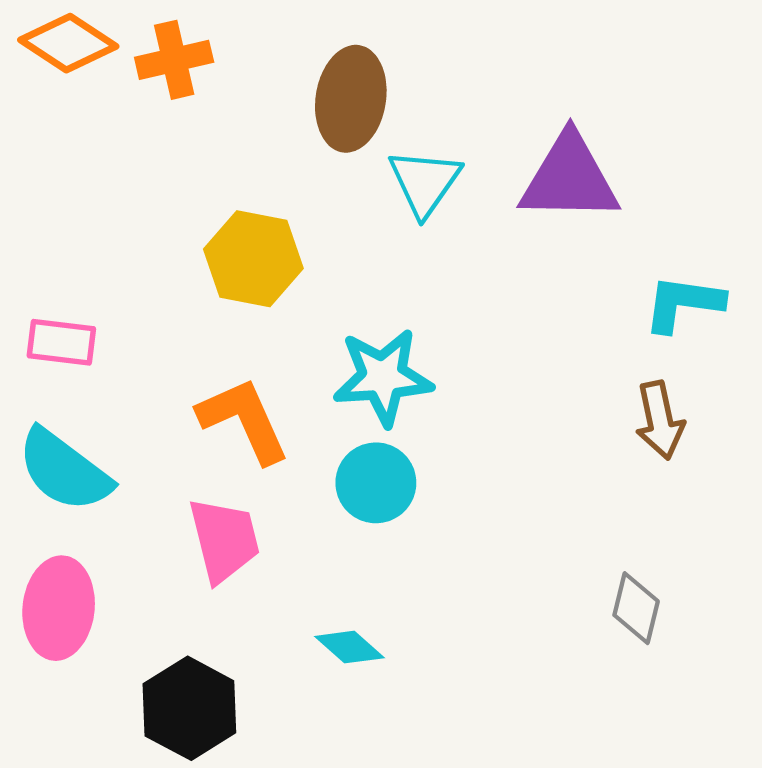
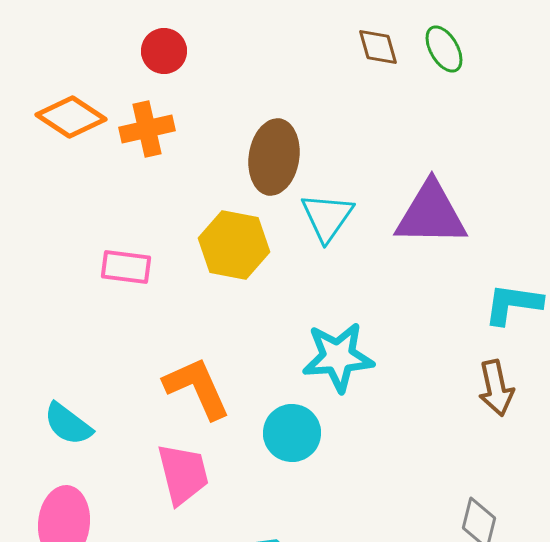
yellow hexagon: (253, 259) -> (234, 245), moved
pink rectangle: (61, 342) -> (126, 267), moved
cyan star: (383, 377) -> (338, 357), moved
cyan semicircle: (64, 470) -> (68, 424), size x0.7

